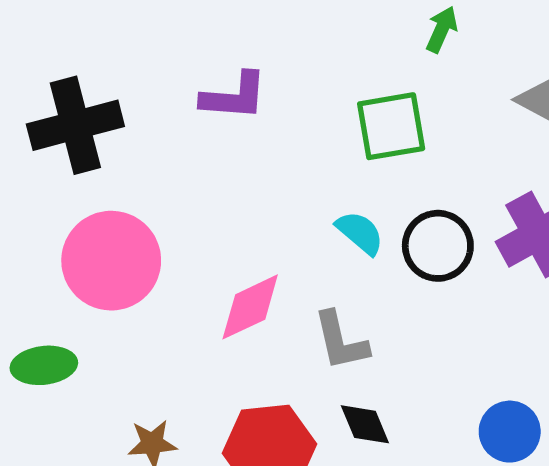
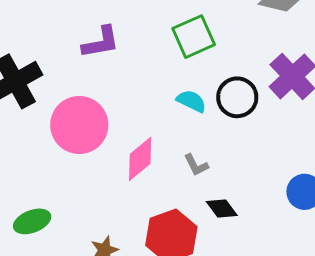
pink circle: (111, 261) -> (79, 125), moved
gray L-shape: (341, 341) -> (196, 165), size x0.7

